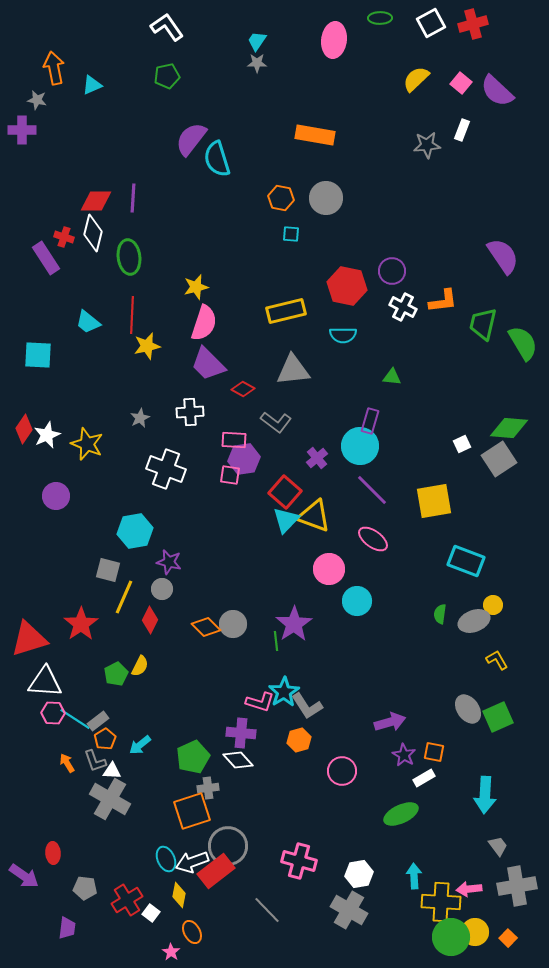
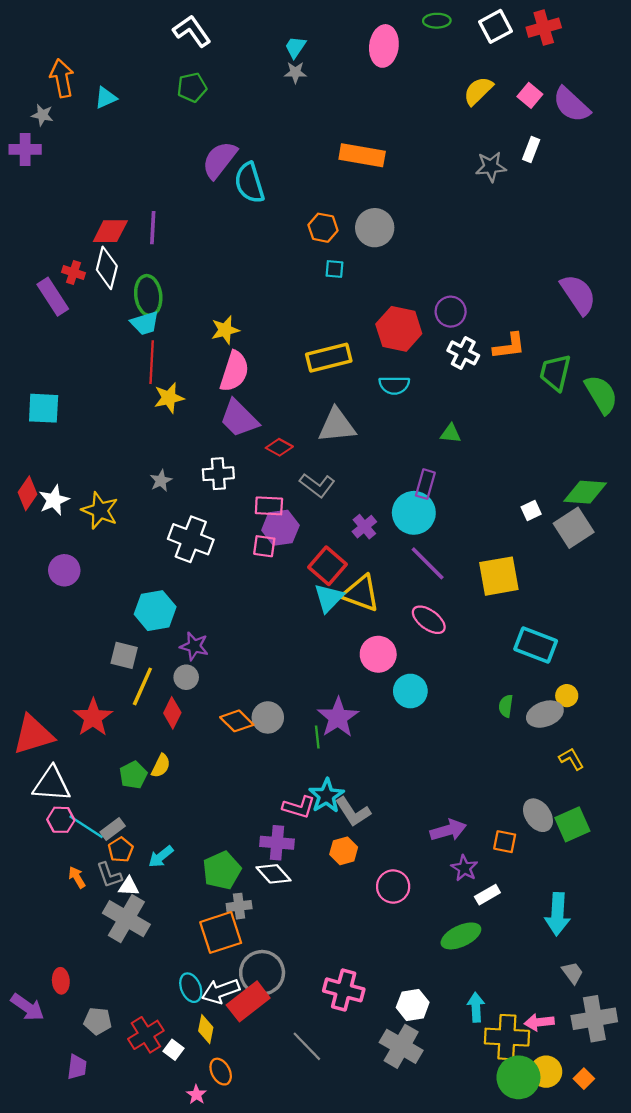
cyan trapezoid: (88, 322) -> (145, 323), moved, turned -56
orange square: (434, 752) -> (505, 842), moved

